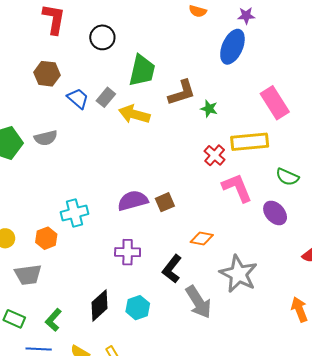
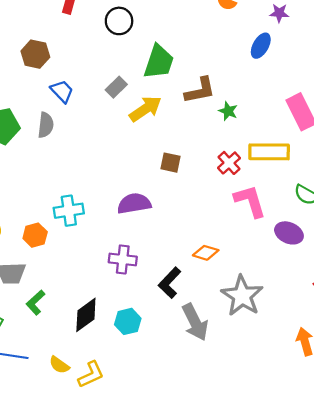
blue ellipse: (232, 47) -> (261, 46), size x0.7
brown hexagon: (47, 74) -> (35, 54), moved
blue trapezoid: (78, 98) -> (62, 91), moved
yellow arrow: (134, 114) -> (145, 109), turned 124
gray semicircle: (46, 138) -> (46, 125), turned -75
brown square: (165, 202) -> (171, 163), moved, turned 30
purple ellipse: (275, 213) -> (289, 233), turned -30
green L-shape: (53, 320) -> (35, 302), moved

